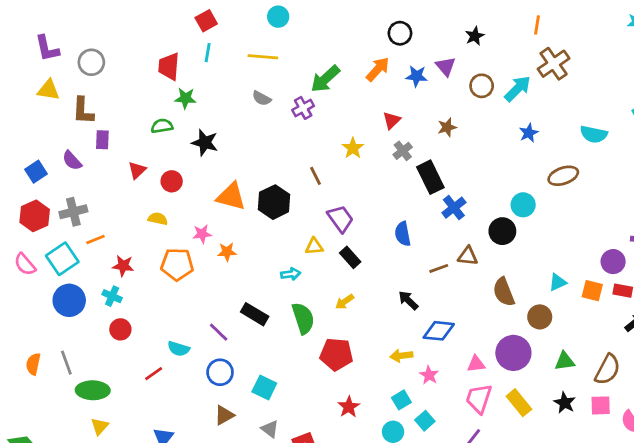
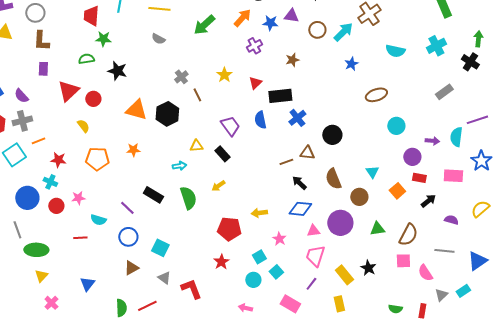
purple triangle: (446, 66) -> (291, 16), turned -42
purple cross: (303, 108) -> (254, 46), moved
brown L-shape: (83, 111) -> (41, 41), moved
red triangle: (392, 120) -> (255, 83), moved
cyan semicircle: (594, 134) -> (395, 51), moved
gray cross: (403, 151) -> (181, 77), moved
purple semicircle: (72, 161) -> (21, 96), moved
red triangle: (137, 170) -> (68, 91), size x1.6
black rectangle: (430, 177) -> (280, 96), turned -70
cyan circle: (523, 205) -> (396, 126), moved
yellow semicircle: (158, 219) -> (83, 126), turned 40
purple trapezoid: (340, 219) -> (230, 126), moved
pink star: (202, 234) -> (78, 198), moved
blue semicircle: (403, 234) -> (260, 120), moved
cyan triangle: (558, 282) -> (372, 172), turned -40
orange square: (592, 291) -> (397, 191), moved, turned 35
blue circle: (69, 300) -> (27, 198), moved
black arrow: (408, 300) -> (299, 183), moved
blue diamond: (439, 331) -> (300, 209), moved
red pentagon: (336, 354) -> (229, 229), moved
yellow arrow: (401, 356) -> (259, 213), moved
red line: (154, 374) -> (80, 238), turned 32
yellow rectangle: (519, 403) -> (344, 275), moved
black star: (565, 403) -> (368, 268), moved

